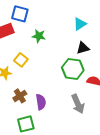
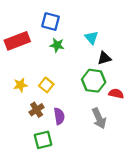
blue square: (20, 14) -> (51, 22), moved
cyan triangle: (80, 24) -> (91, 38), moved, turned -40
yellow square: (21, 60) -> (46, 85), moved

